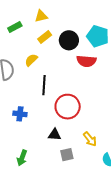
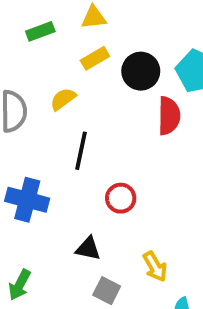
red semicircle: (86, 61) -> (169, 116), turned -102
red circle: (68, 107) -> (121, 198), size x0.6
blue cross: (20, 114) -> (27, 200), size x1.5
gray square: (67, 155) -> (107, 291), turned 32

